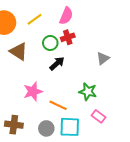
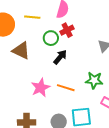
yellow line: (35, 19) -> (32, 17), turned 49
orange line: (58, 105) -> (66, 88), moved

